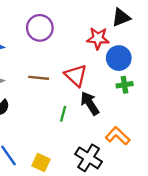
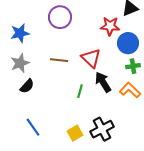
orange L-shape: (118, 136) -> (130, 90), moved
black cross: (89, 158) -> (102, 129), turned 30
yellow square: (41, 163) -> (75, 133), moved, turned 35

